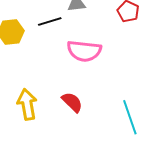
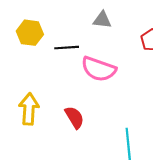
black line: (50, 21) -> (67, 48), moved

